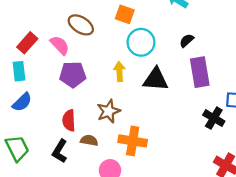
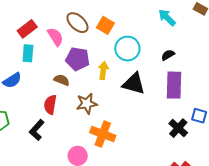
orange square: (125, 14) -> (105, 25), moved
cyan rectangle: (19, 71) -> (28, 53), moved
purple pentagon: (73, 74) -> (78, 59), moved
brown semicircle: (89, 140) -> (62, 80), moved

